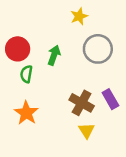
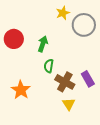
gray circle: (98, 49) -> (84, 25), moved
green semicircle: (26, 74) -> (49, 66), moved

